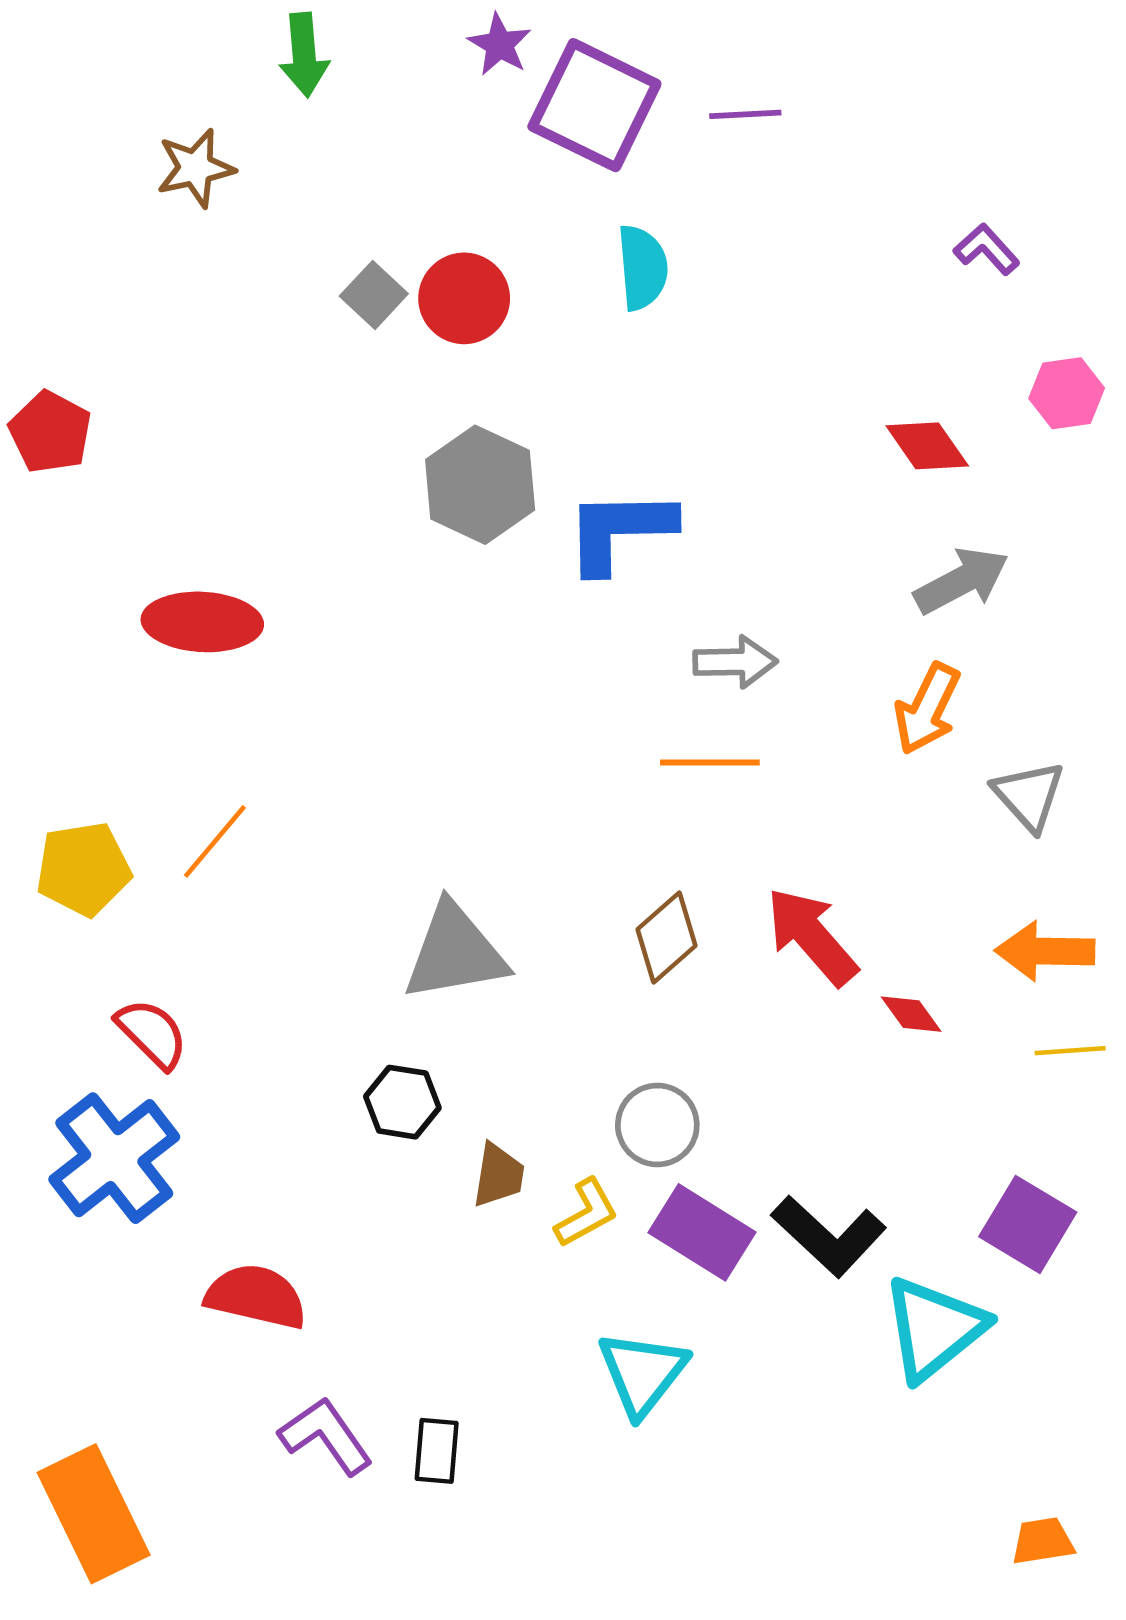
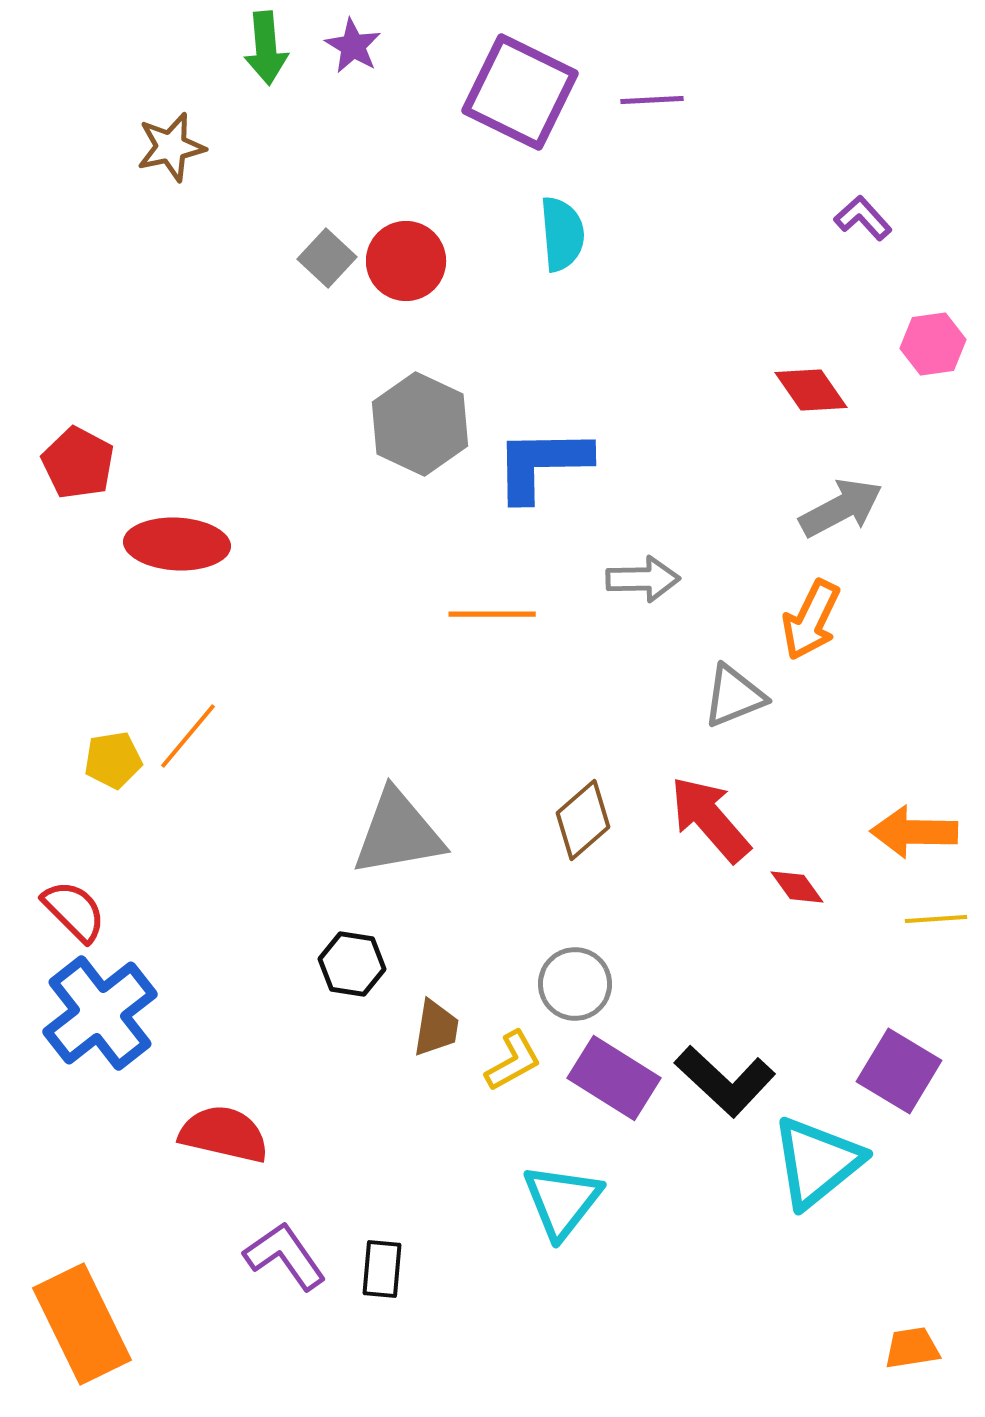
purple star: (500, 45) -> (353, 46), moved
red pentagon: (50, 432) -> (78, 463), moved
orange line: (710, 763) -> (492, 614), moved
gray triangle: (1029, 796) -> (734, 696), moved, turned 50
yellow pentagon: (83, 869) -> (113, 760), moved, size x0.7
red semicircle: (152, 1034) -> (74, 911), moved

